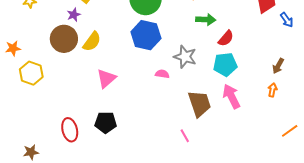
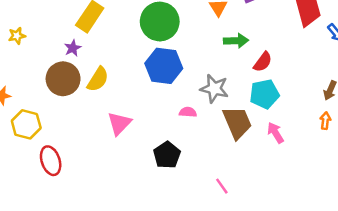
pink arrow: (231, 96) -> (275, 133), size x0.7
brown trapezoid: (199, 104) -> (237, 123), moved
black pentagon: (106, 122) -> (167, 155), moved, turned -30
red ellipse: (70, 130) -> (51, 161), moved

